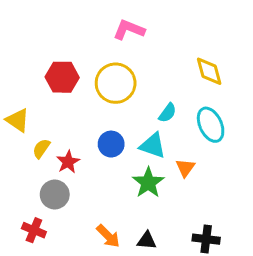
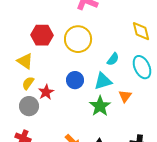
yellow triangle: (18, 120) -> (25, 61), moved
cyan triangle: (153, 146) -> (103, 81), turned -36
gray circle: (55, 195) -> (29, 106), moved

